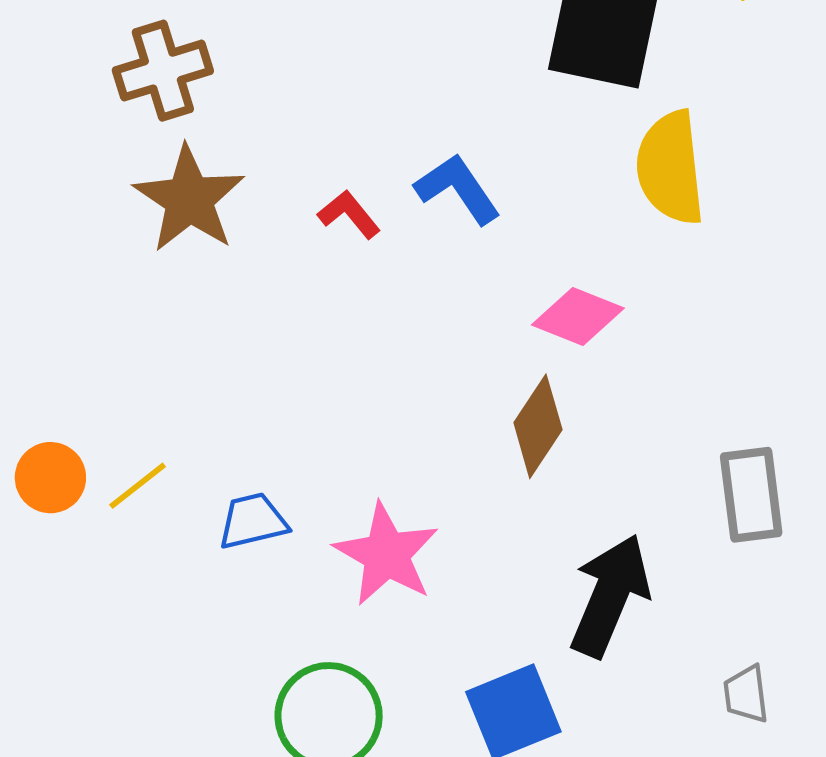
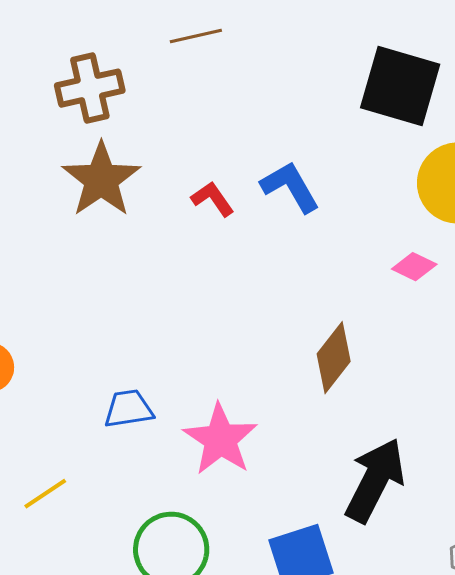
pink diamond: (578, 316) -> (414, 267), moved, size x0.7
yellow line: (138, 486) -> (45, 494), moved

